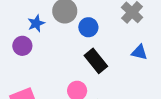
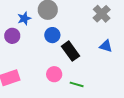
blue circle: (88, 27) -> (52, 35), moved

